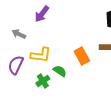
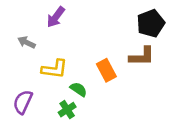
purple semicircle: (16, 65) -> (23, 102), moved
green cross: (43, 81) -> (67, 110), moved

